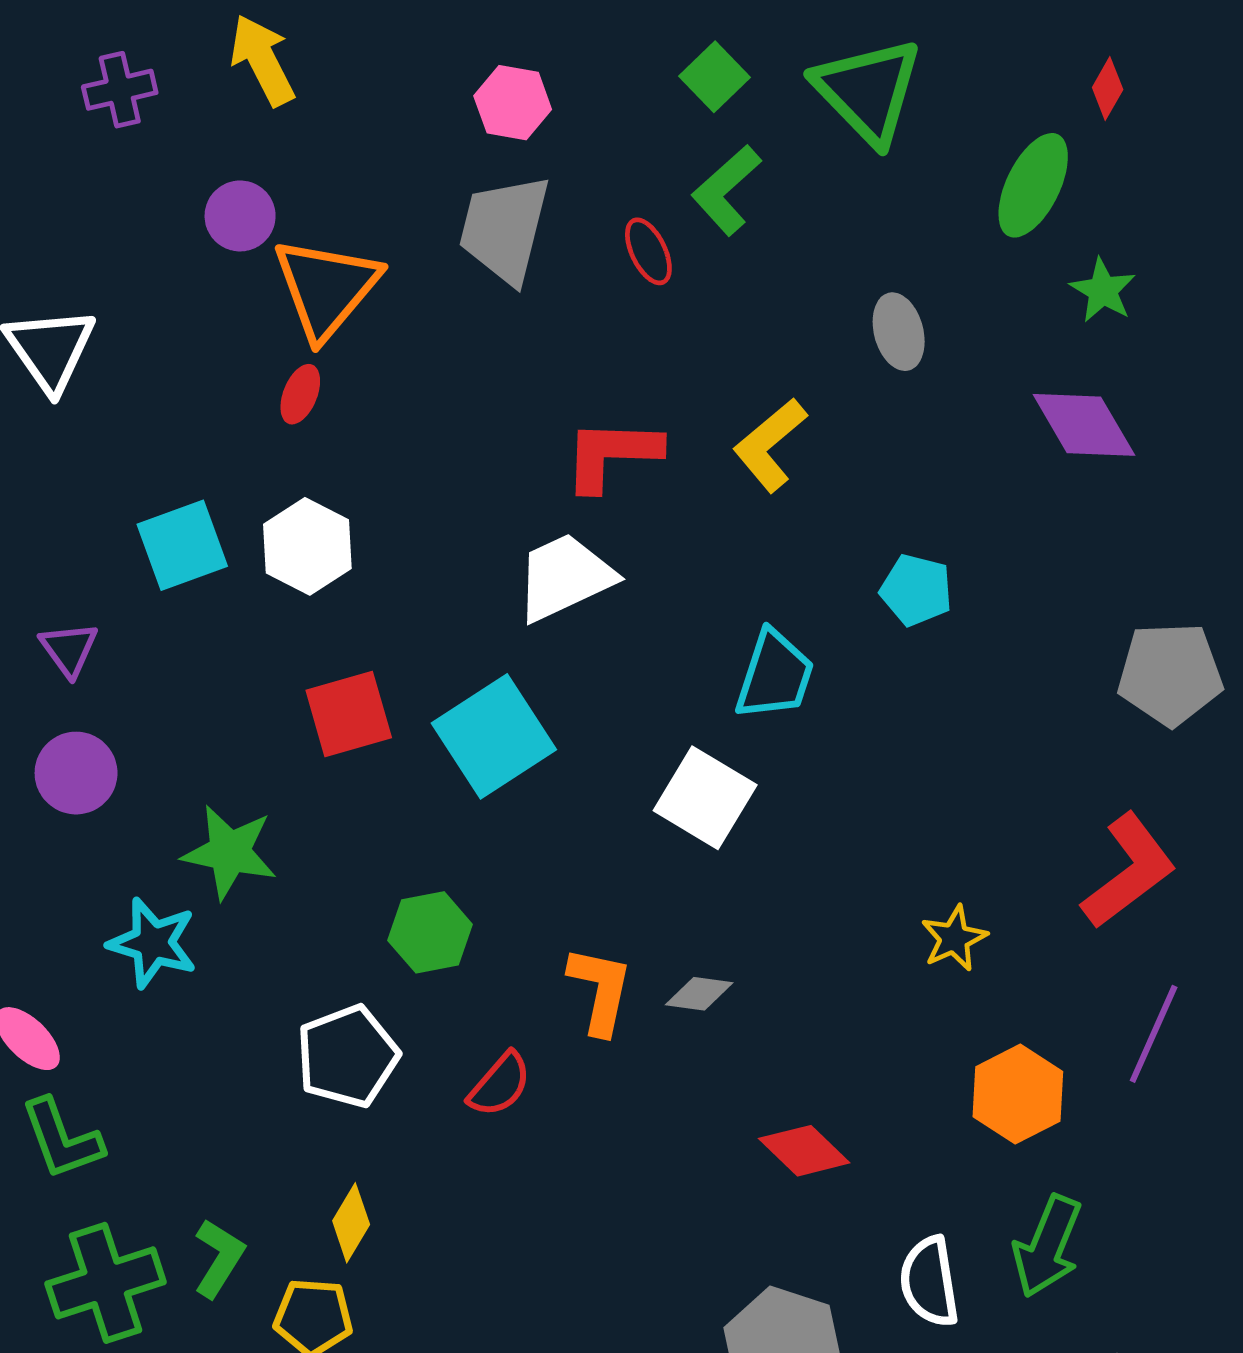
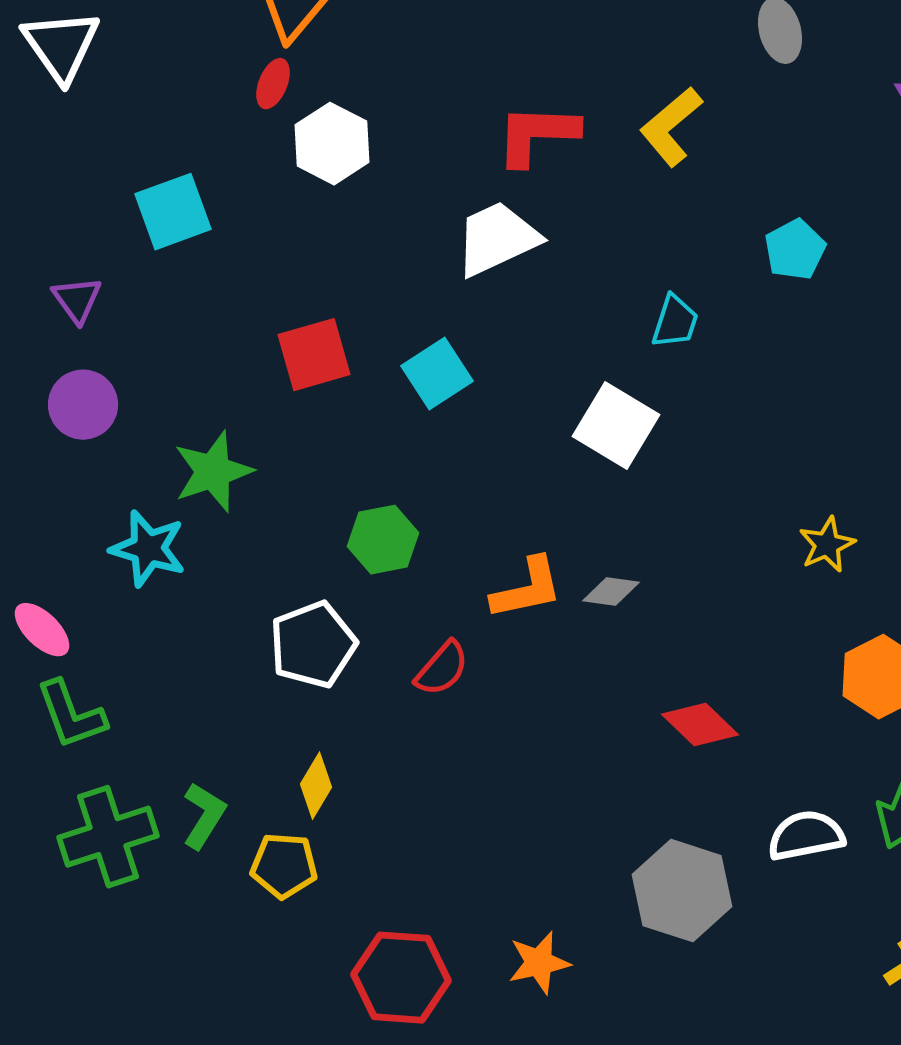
white hexagon: (307, 546) -> (332, 144), moved
cyan pentagon: (916, 590) -> (795, 250), turned 30
cyan trapezoid: (775, 675) -> (675, 322), size x0.7
cyan square: (494, 736) -> (437, 374), size x0.7
green star: (229, 852) -> (213, 472), turned -30
orange L-shape: (600, 990) -> (527, 589), turned 66
white semicircle: (929, 1282) -> (806, 836), turned 88

